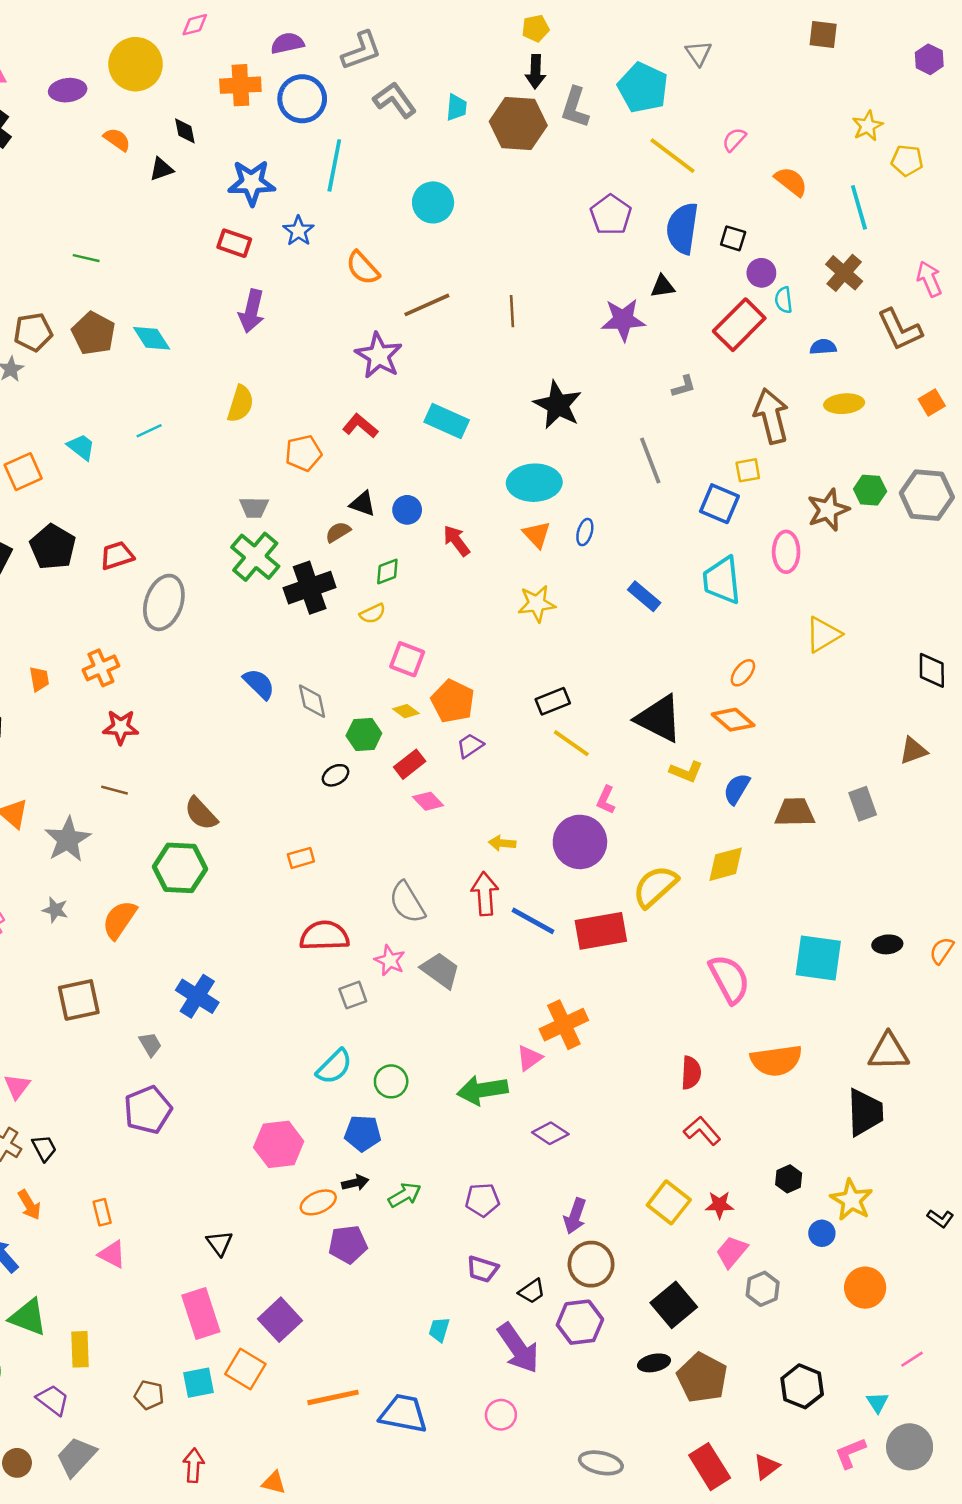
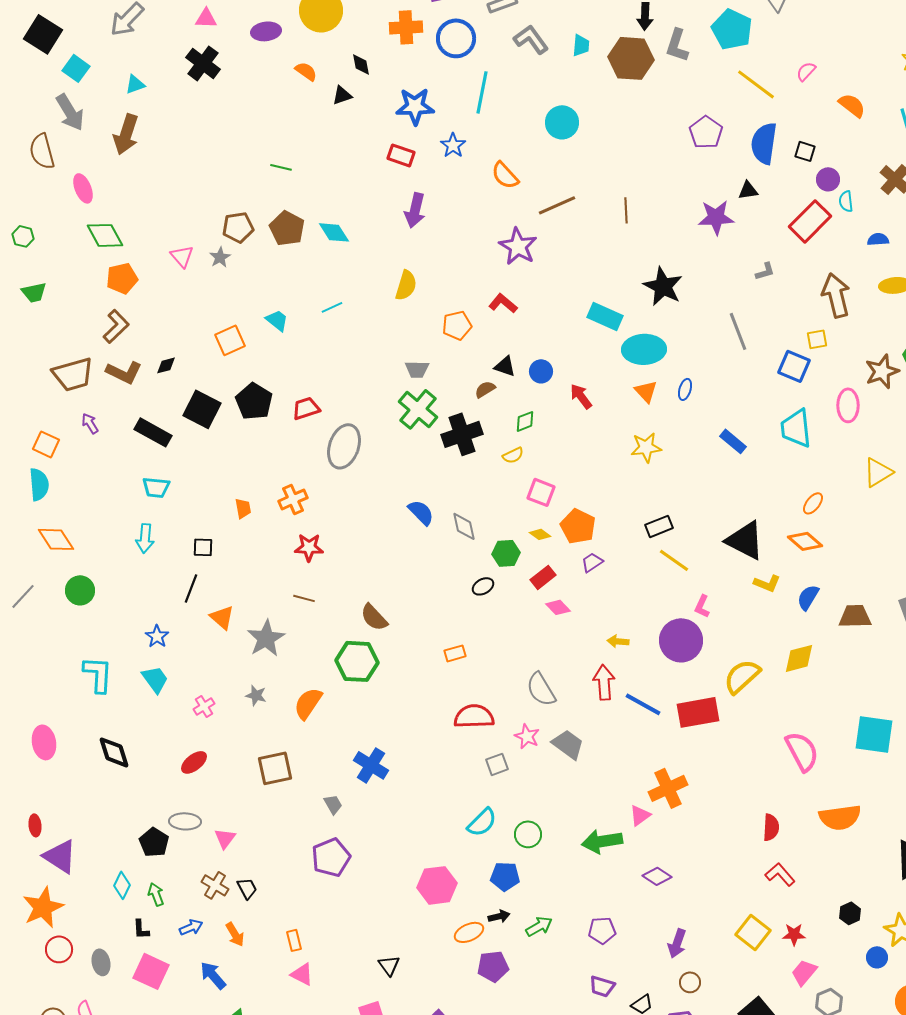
cyan rectangle: (447, 421) -> (605, 316), moved
brown circle: (591, 1264) -> (690, 982), size x0.6

